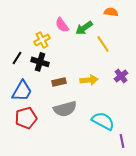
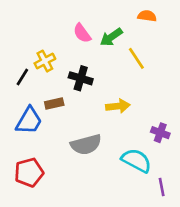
yellow cross: (42, 40) -> (45, 61), moved
black cross: (40, 62) -> (81, 78), moved
purple cross: (121, 76) -> (160, 133), moved, turned -32
brown rectangle: (59, 82) -> (54, 103), moved
red pentagon: (26, 118) -> (29, 172), moved

